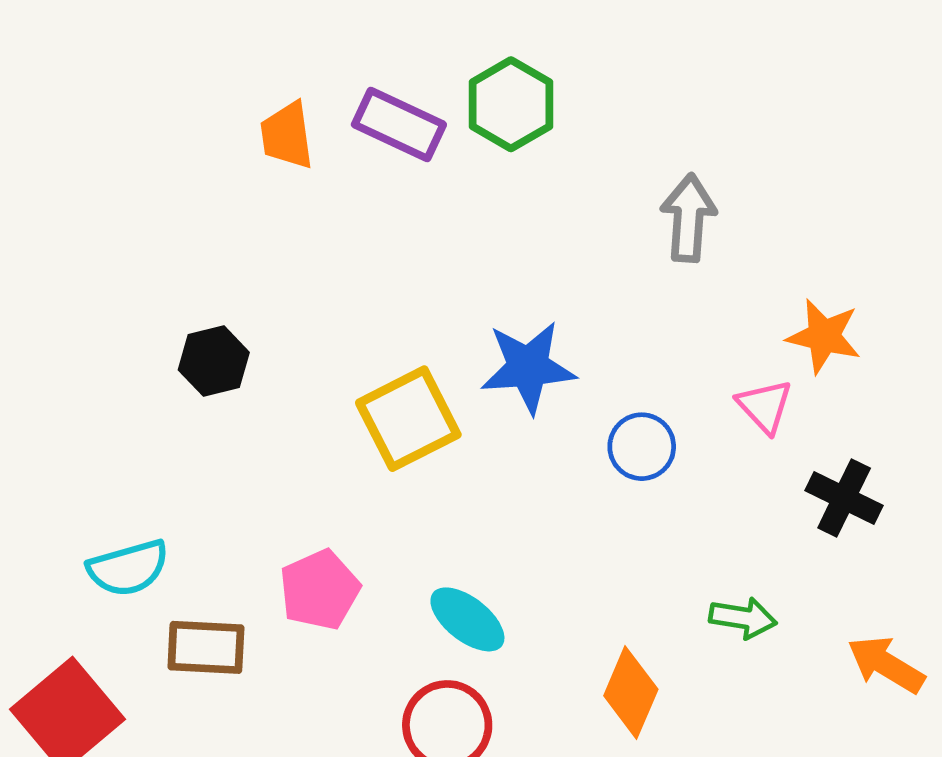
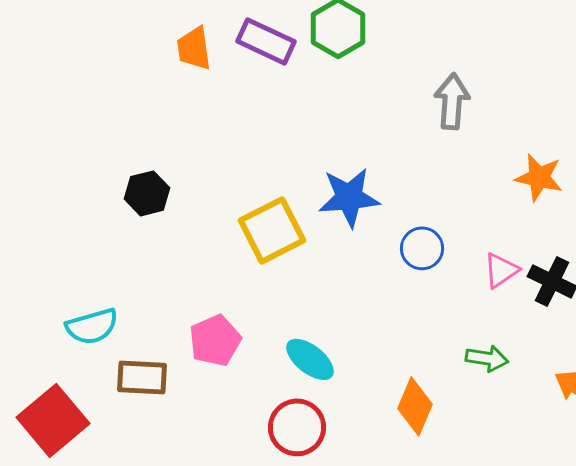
pink triangle: (765, 406) -> (501, 270), moved, turned 39

